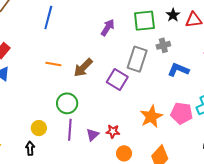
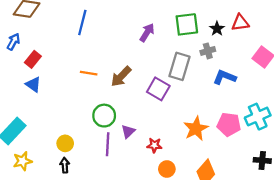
black star: (173, 15) -> (217, 29), moved
yellow circle: (39, 128) -> (65, 143), moved
purple triangle: (92, 135) -> (128, 131), moved

